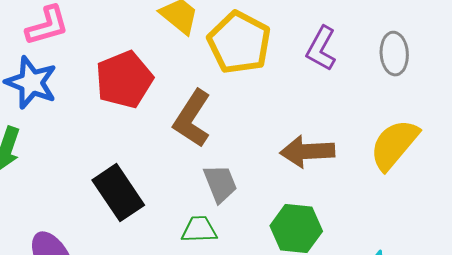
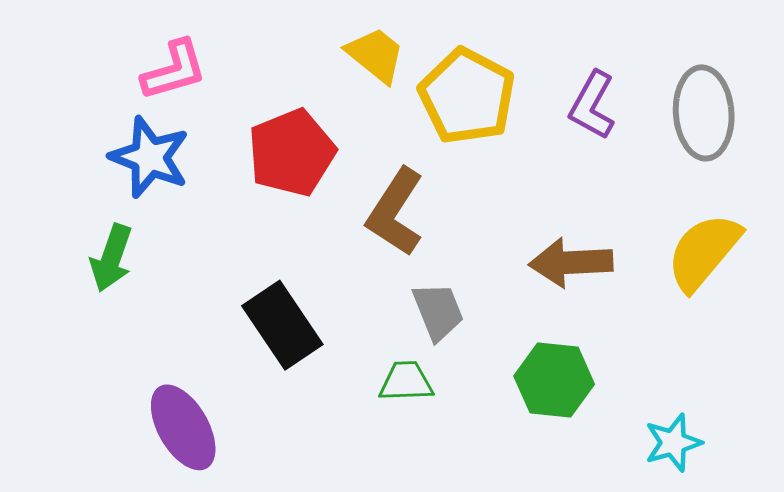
gray ellipse: (394, 54) -> (704, 113), size x1.4

